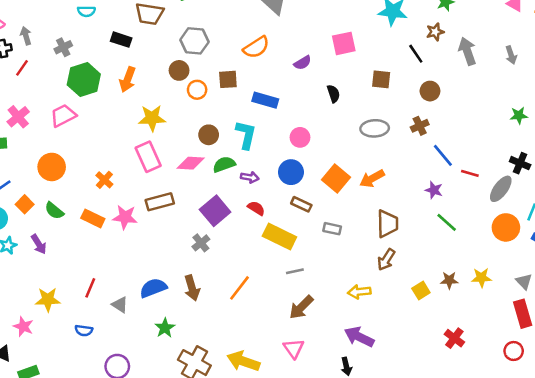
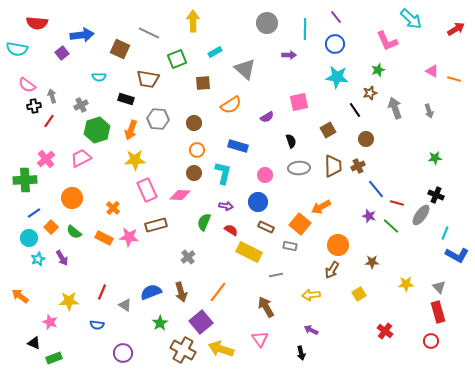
gray hexagon: (194, 41) -> (158, 119), moved
brown circle: (179, 70) -> (194, 123), moved
brown square: (228, 79) -> (203, 83), moved
brown square: (381, 79) -> (328, 130), turned -35
orange circle: (197, 90) -> (197, 150), moved
yellow star: (152, 118) -> (135, 160), moved
gray ellipse: (375, 128) -> (299, 168), moved
green semicircle: (224, 164) -> (204, 222), moved, turned -48
orange square: (336, 179) -> (300, 224), moved
purple square: (215, 211) -> (201, 322), moved
green line: (447, 222) -> (391, 226), moved
brown trapezoid: (388, 224) -> (333, 166), moved
orange circle: (506, 227) -> (338, 245), moved
gray line: (295, 271) -> (276, 275), moved
brown star: (449, 280) -> (372, 262), moved
brown arrow: (301, 307) -> (266, 307), turned 105
purple arrow: (359, 337) -> (311, 330), size x0.6

